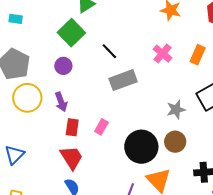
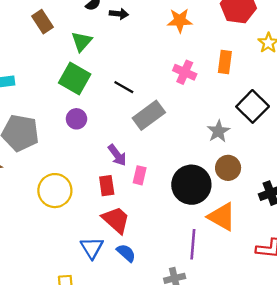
yellow circle: (27, 98) -> (55, 191), moved
purple arrow: (61, 102) -> (117, 155), moved
blue triangle: (14, 155) -> (92, 248), moved

